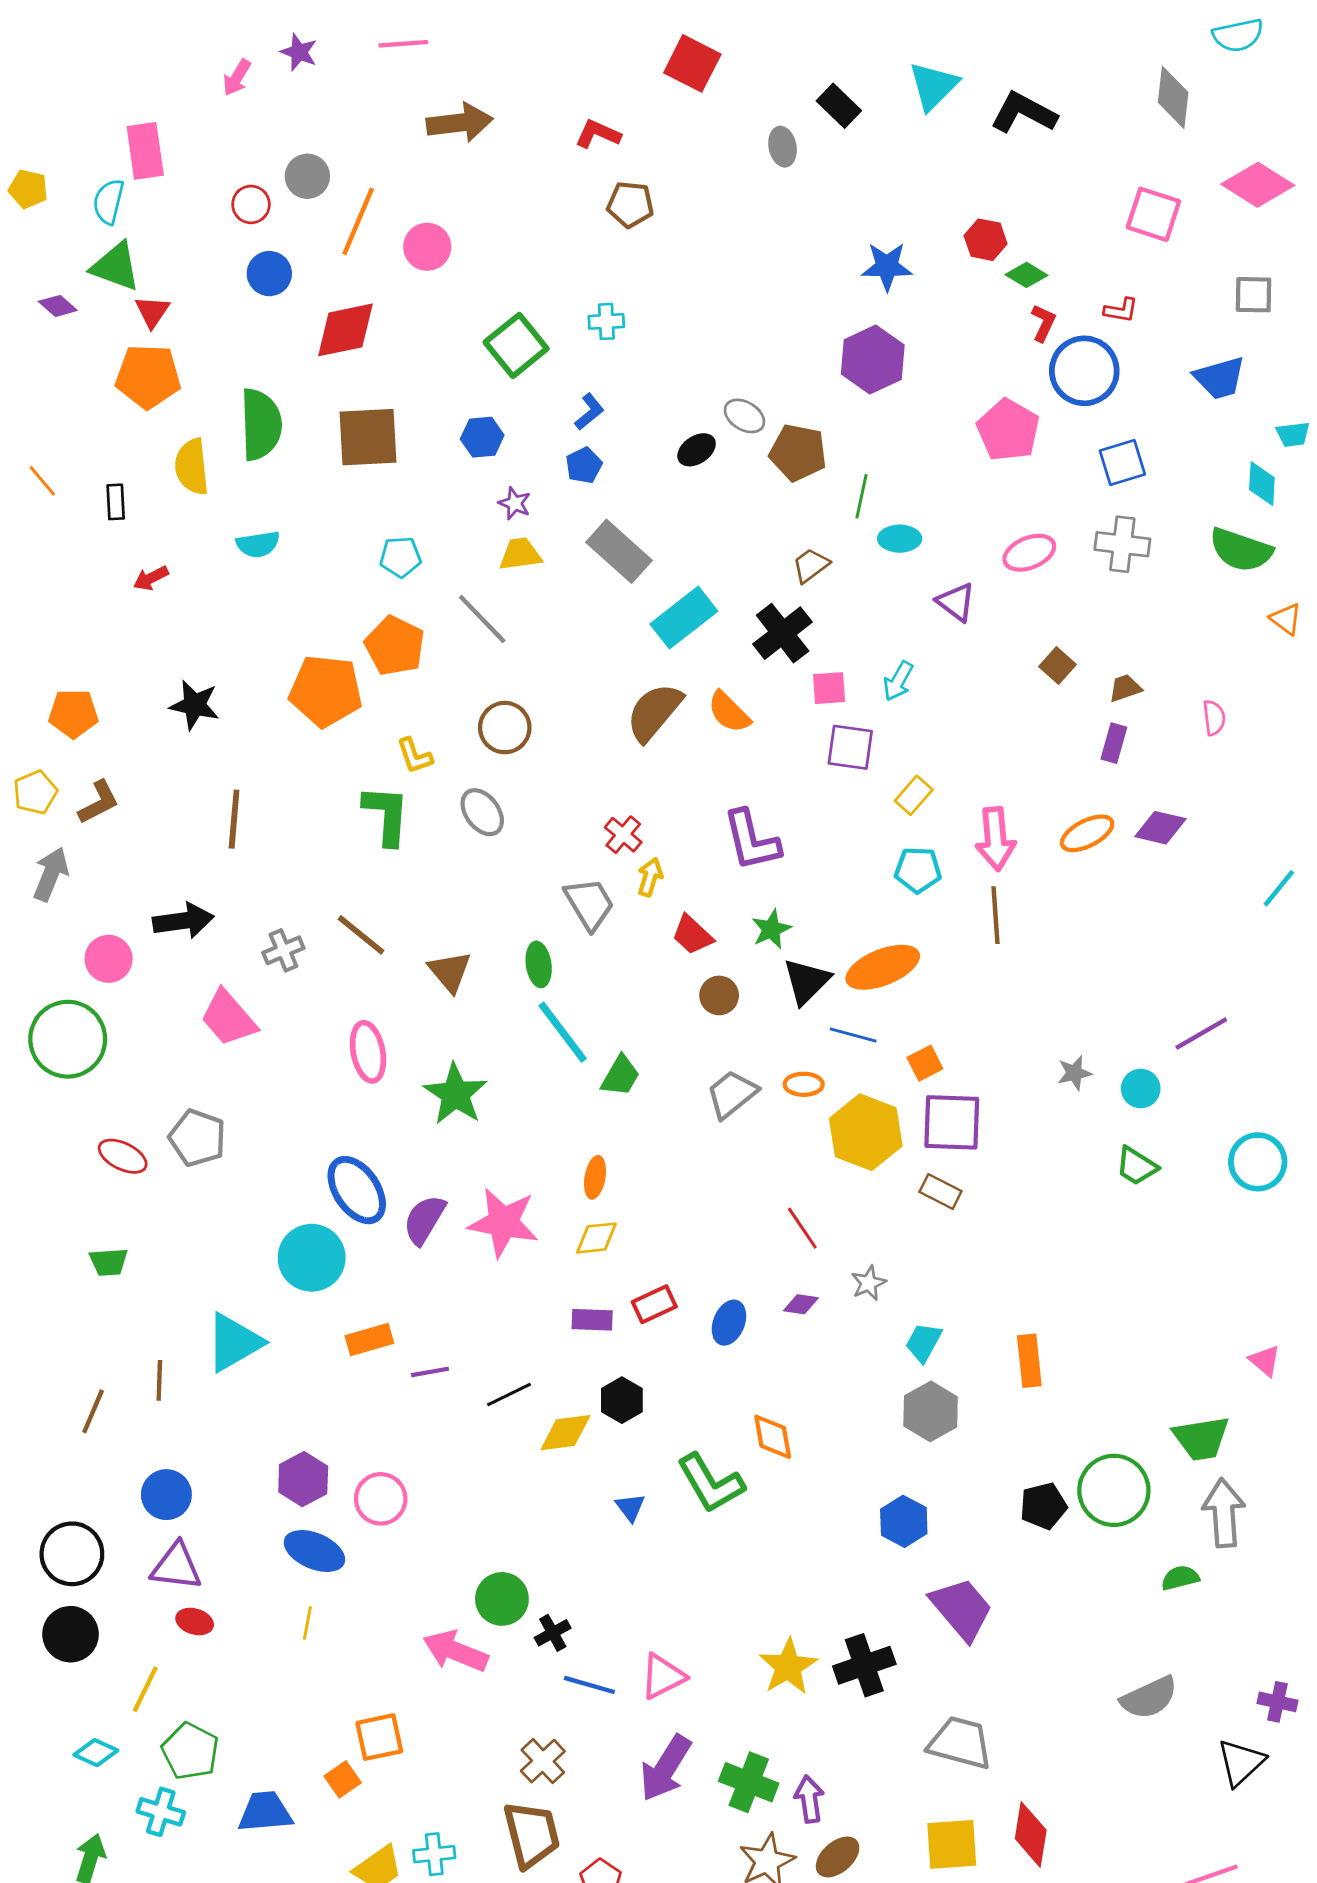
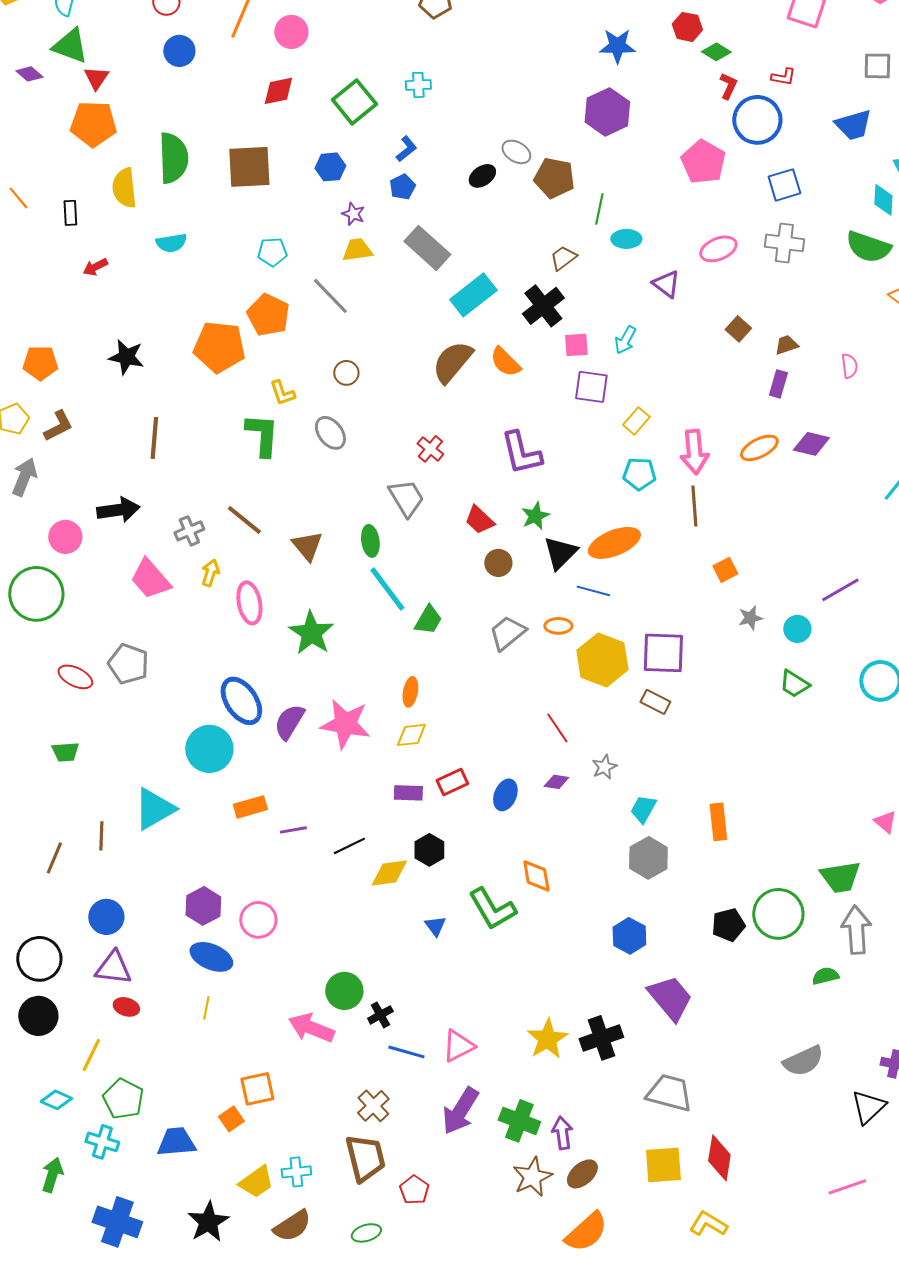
red diamond: (345, 330) -> (278, 91), moved, size x0.7
brown circle: (505, 728) -> (346, 373), size x0.7
yellow arrow: (650, 877) -> (210, 573), moved
orange square: (925, 1063) -> (725, 570), moved

